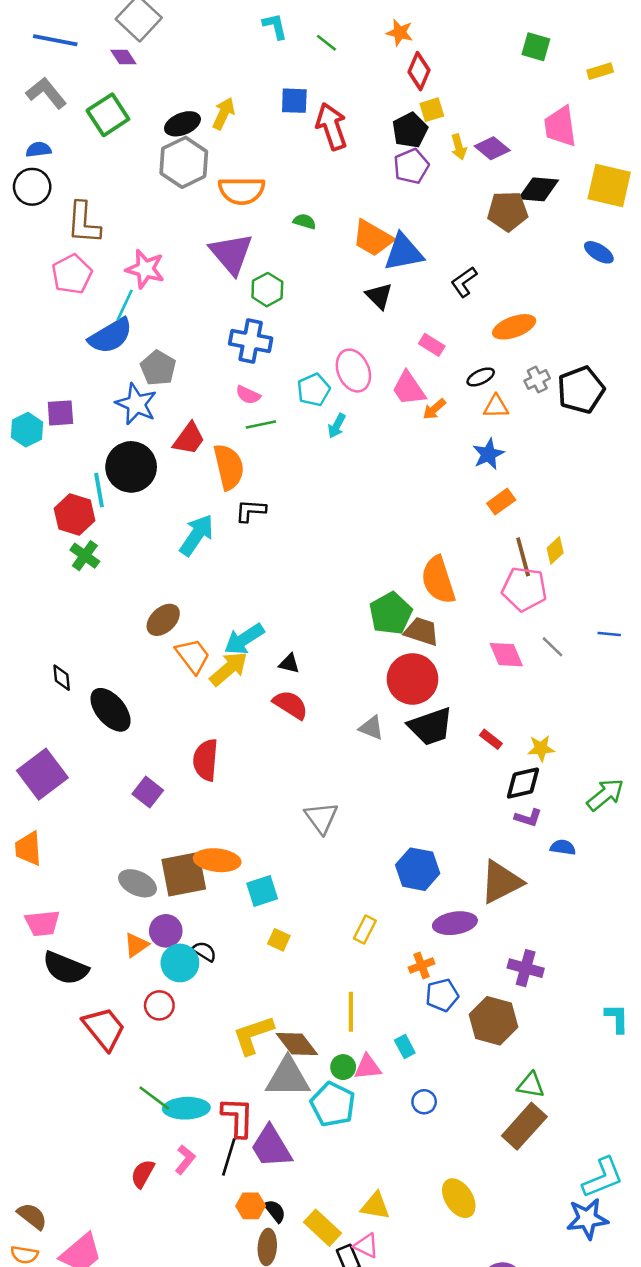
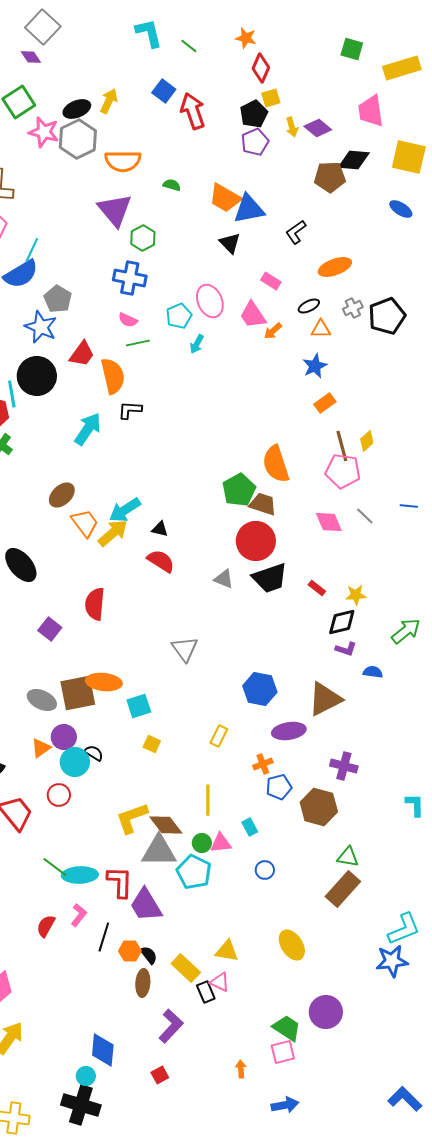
cyan L-shape: (275, 26) -> (149, 33), size x1.4
yellow rectangle: (600, 71) -> (402, 68), size x1.8
blue square: (294, 101) -> (164, 91), turned 35
pink star: (145, 269) -> (44, 132), moved
black line: (229, 1157) -> (104, 937), moved

